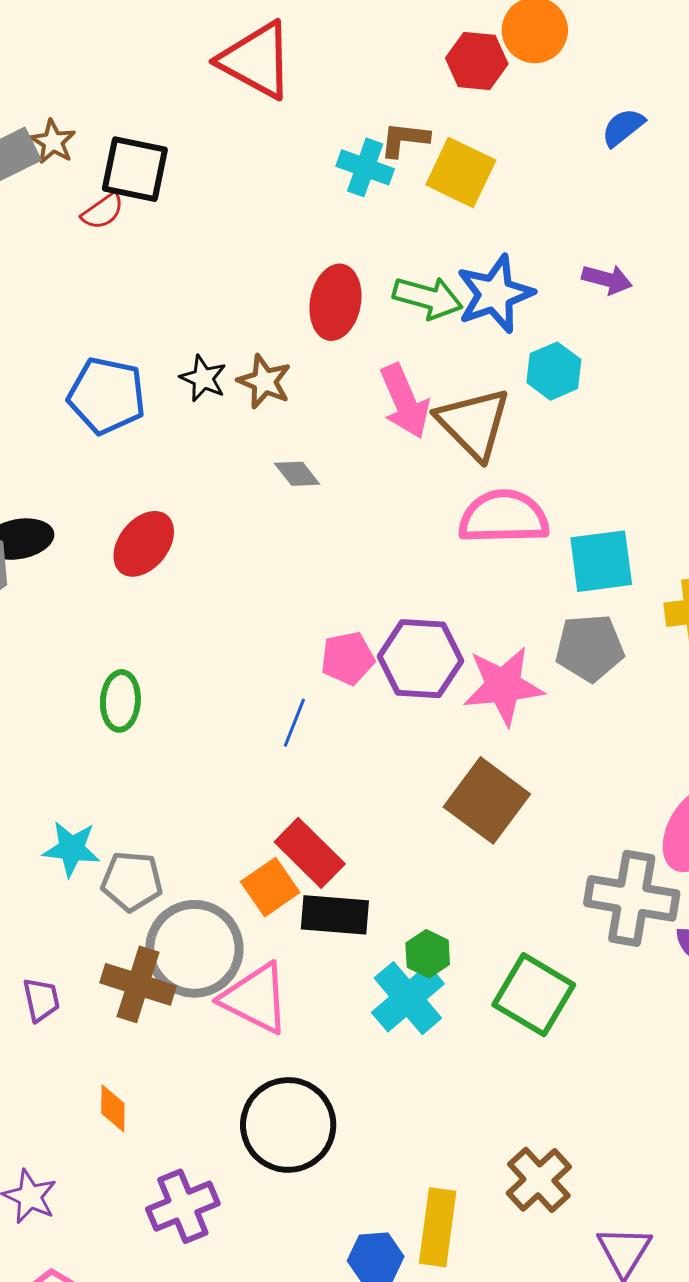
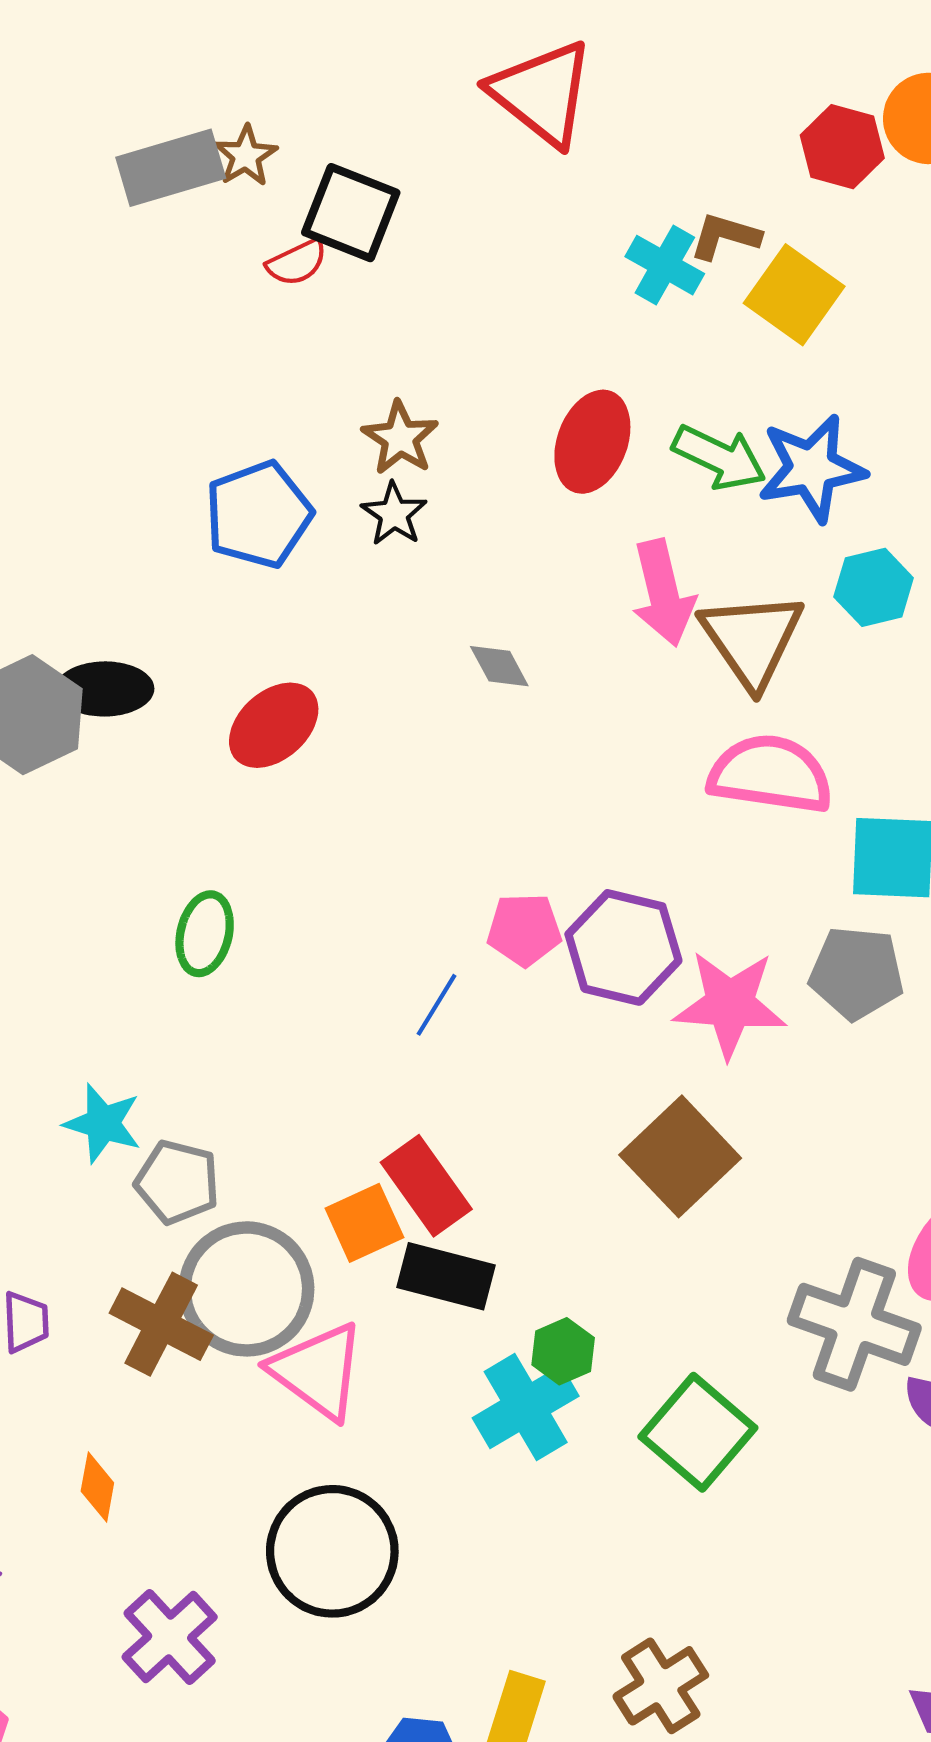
brown star: (264, 381) -> (400, 438), moved
blue pentagon: (107, 396) -> (258, 515), turned 30
purple cross: (183, 1206) -> (170, 1637), turned -30

